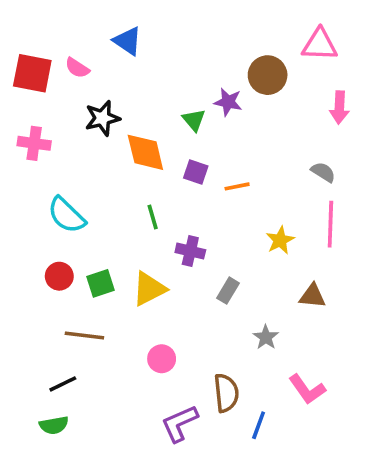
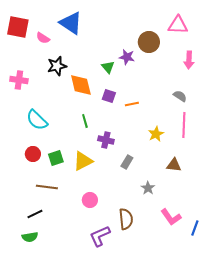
blue triangle: (127, 41) -> (71, 23), size x1.4
red square: (32, 73) -> (18, 27), moved
blue line: (259, 425) -> (195, 228), moved

